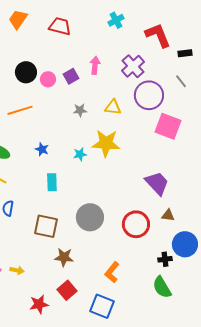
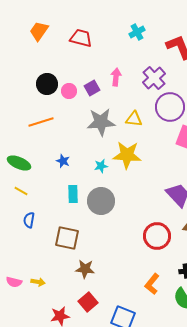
gray star: (80, 110) -> (101, 122), size x2.0
gray circle: (90, 217) -> (101, 201), moved
orange L-shape: (112, 272) -> (152, 284), moved

